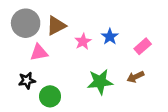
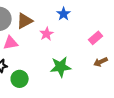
blue star: (110, 37) -> (64, 14), moved
brown arrow: (135, 77) -> (101, 62), moved

